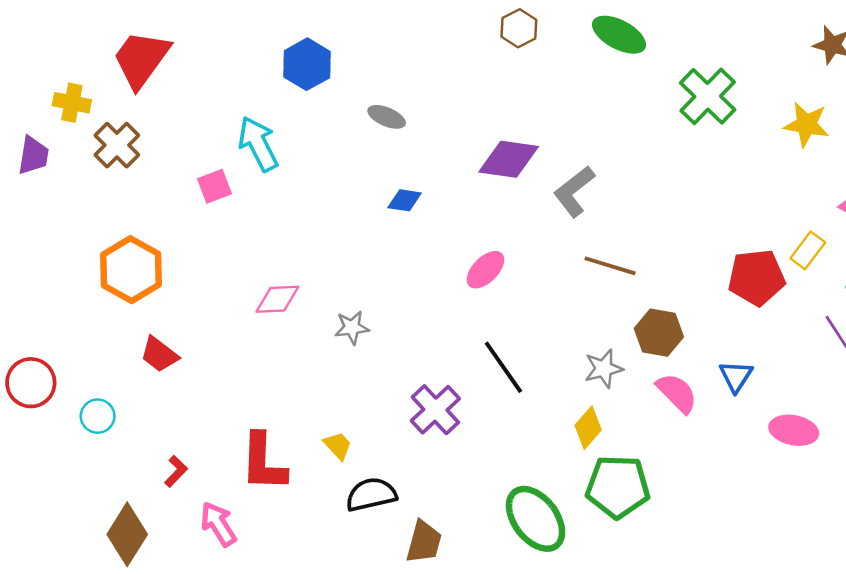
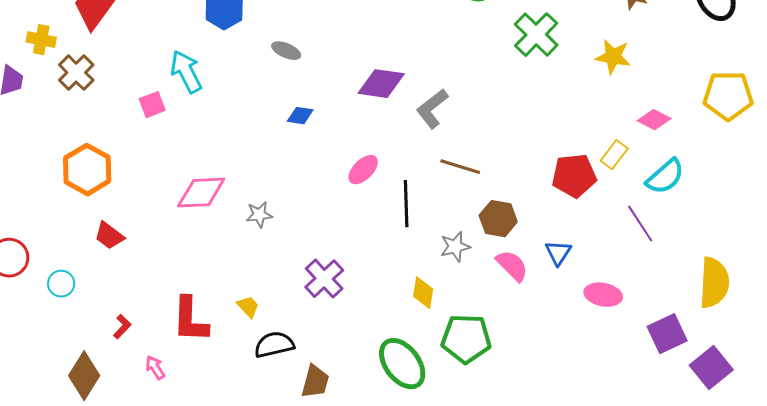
pink diamond: (277, 299) -> (201, 193), size x1.4
black line: (503, 367) -> (406, 204), moved, turned 33
yellow diamond: (588, 428) -> (423, 293), moved, turned -32
pink arrow: (218, 524) -> (155, 368), size x0.7

